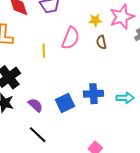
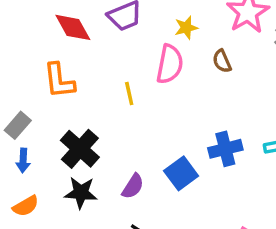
yellow star: (95, 20) -> (186, 28), moved
purple semicircle: (35, 105) -> (133, 186), turned 91

